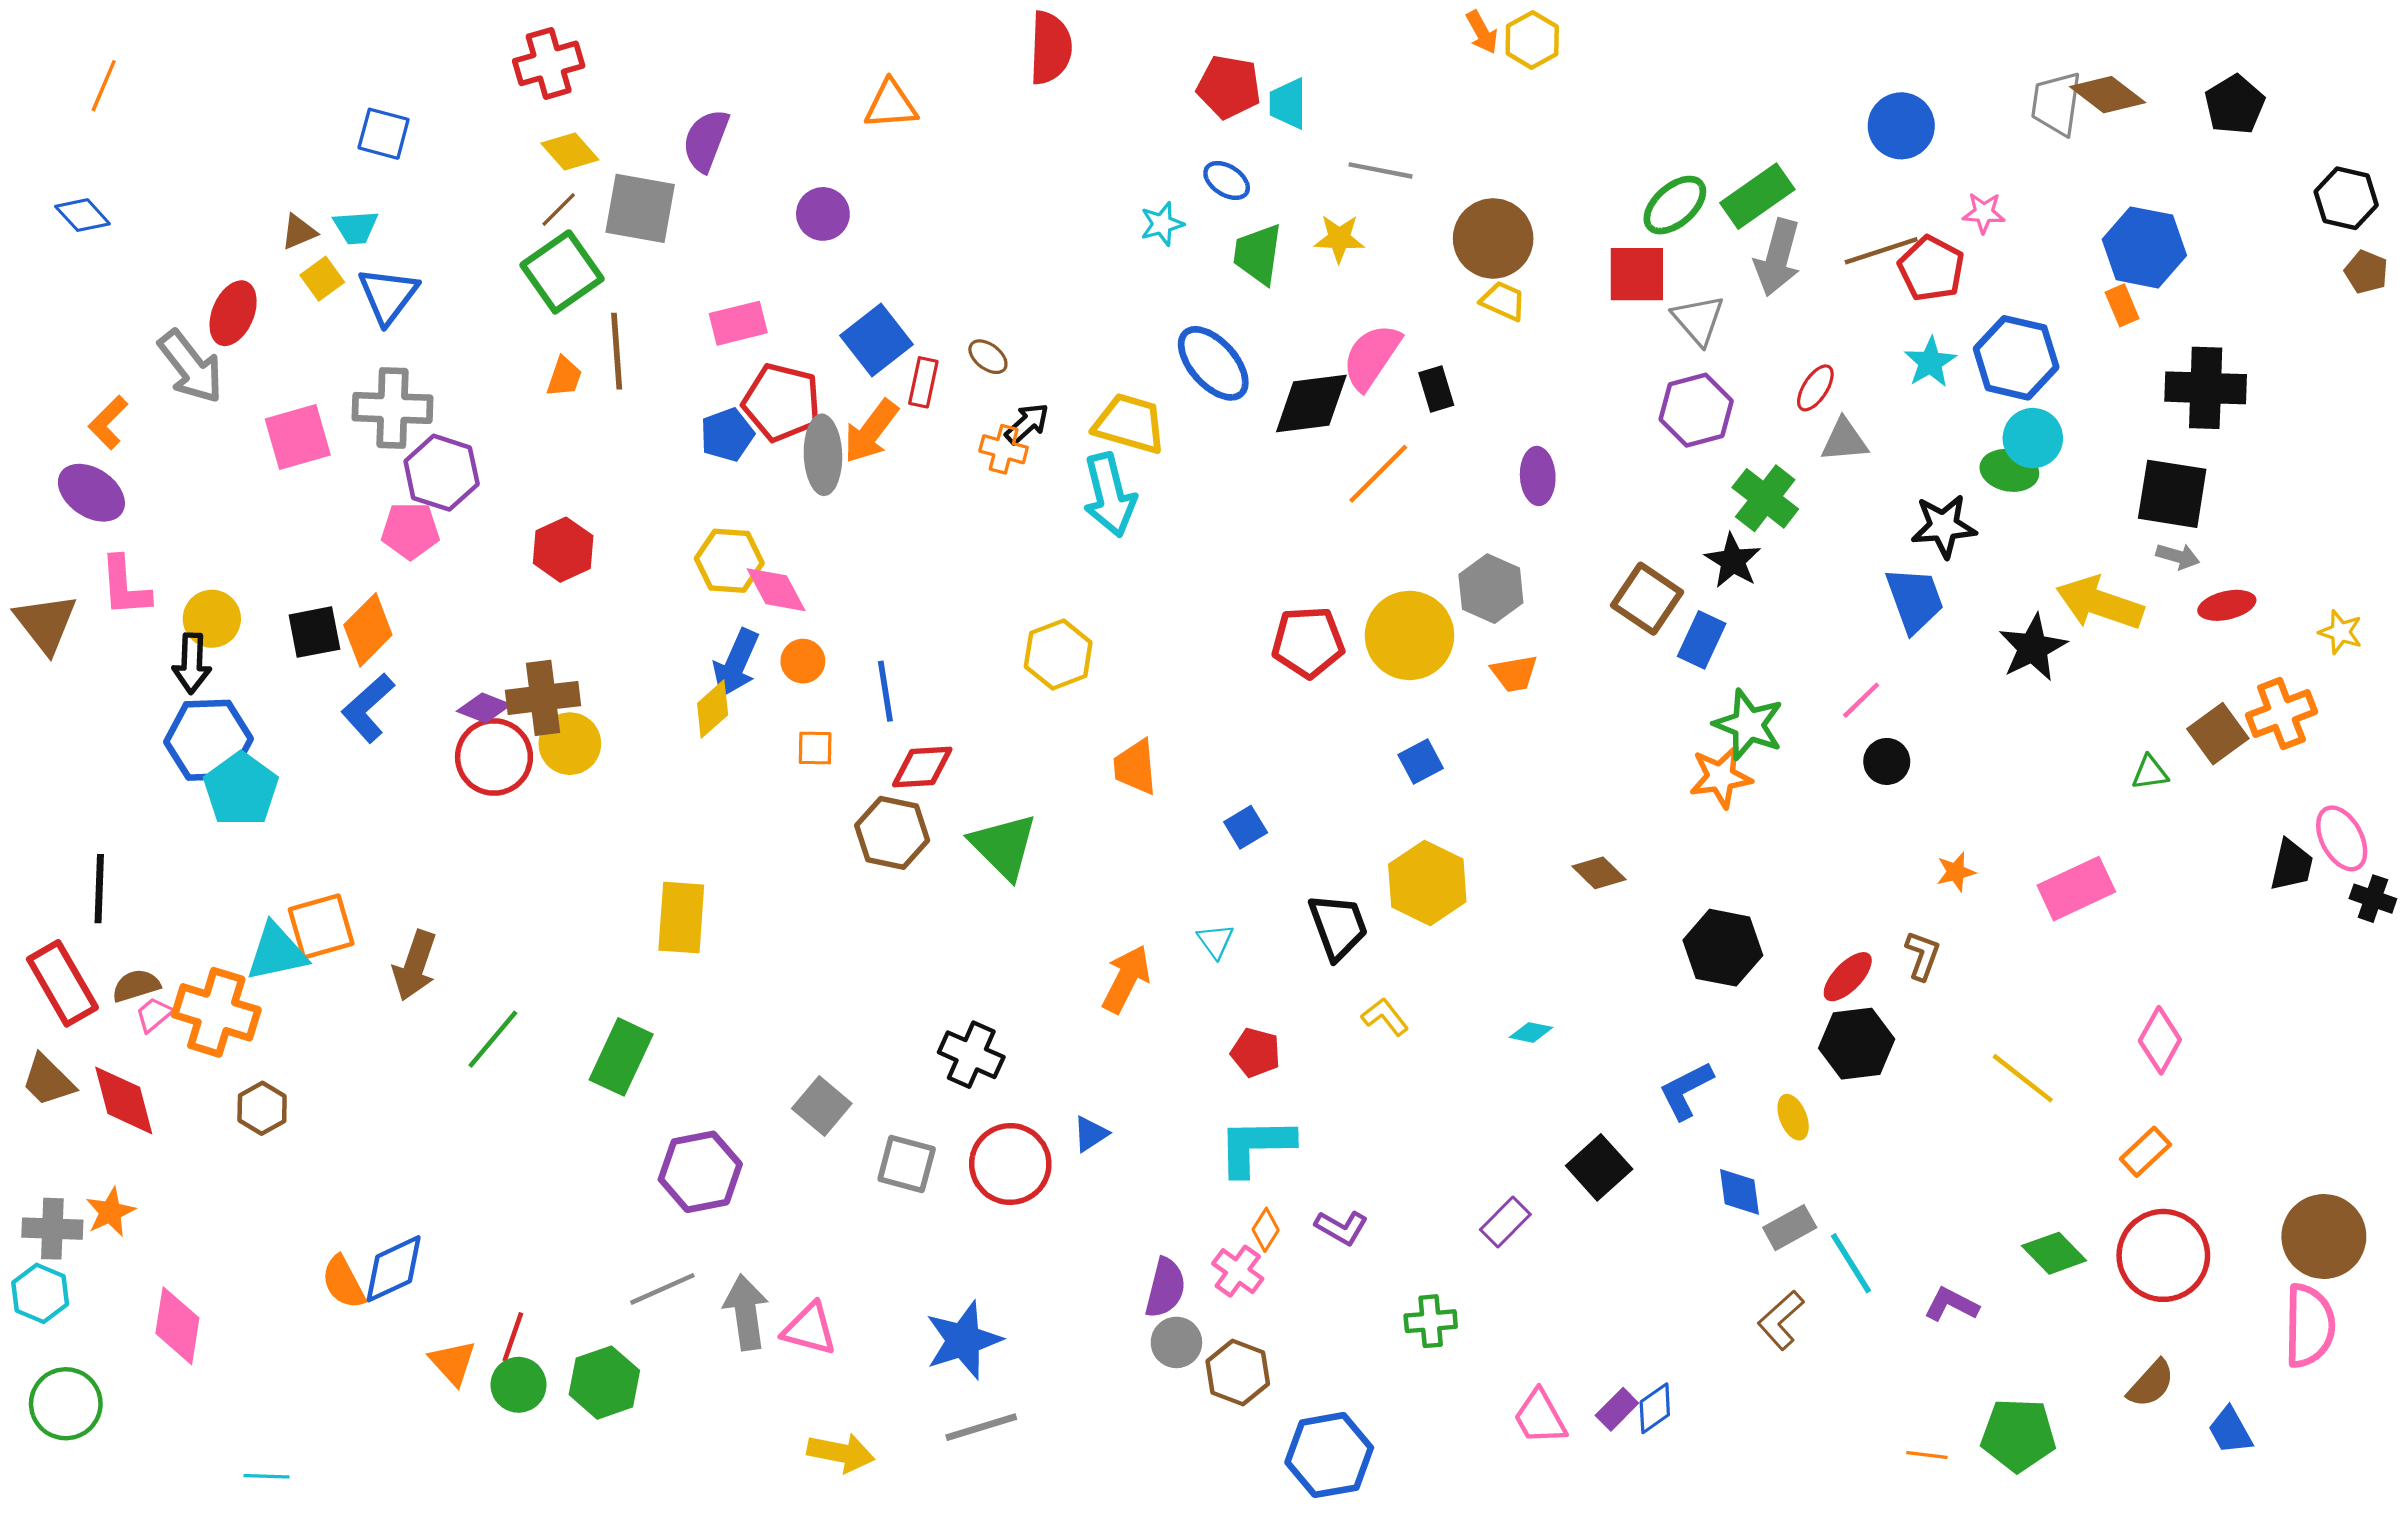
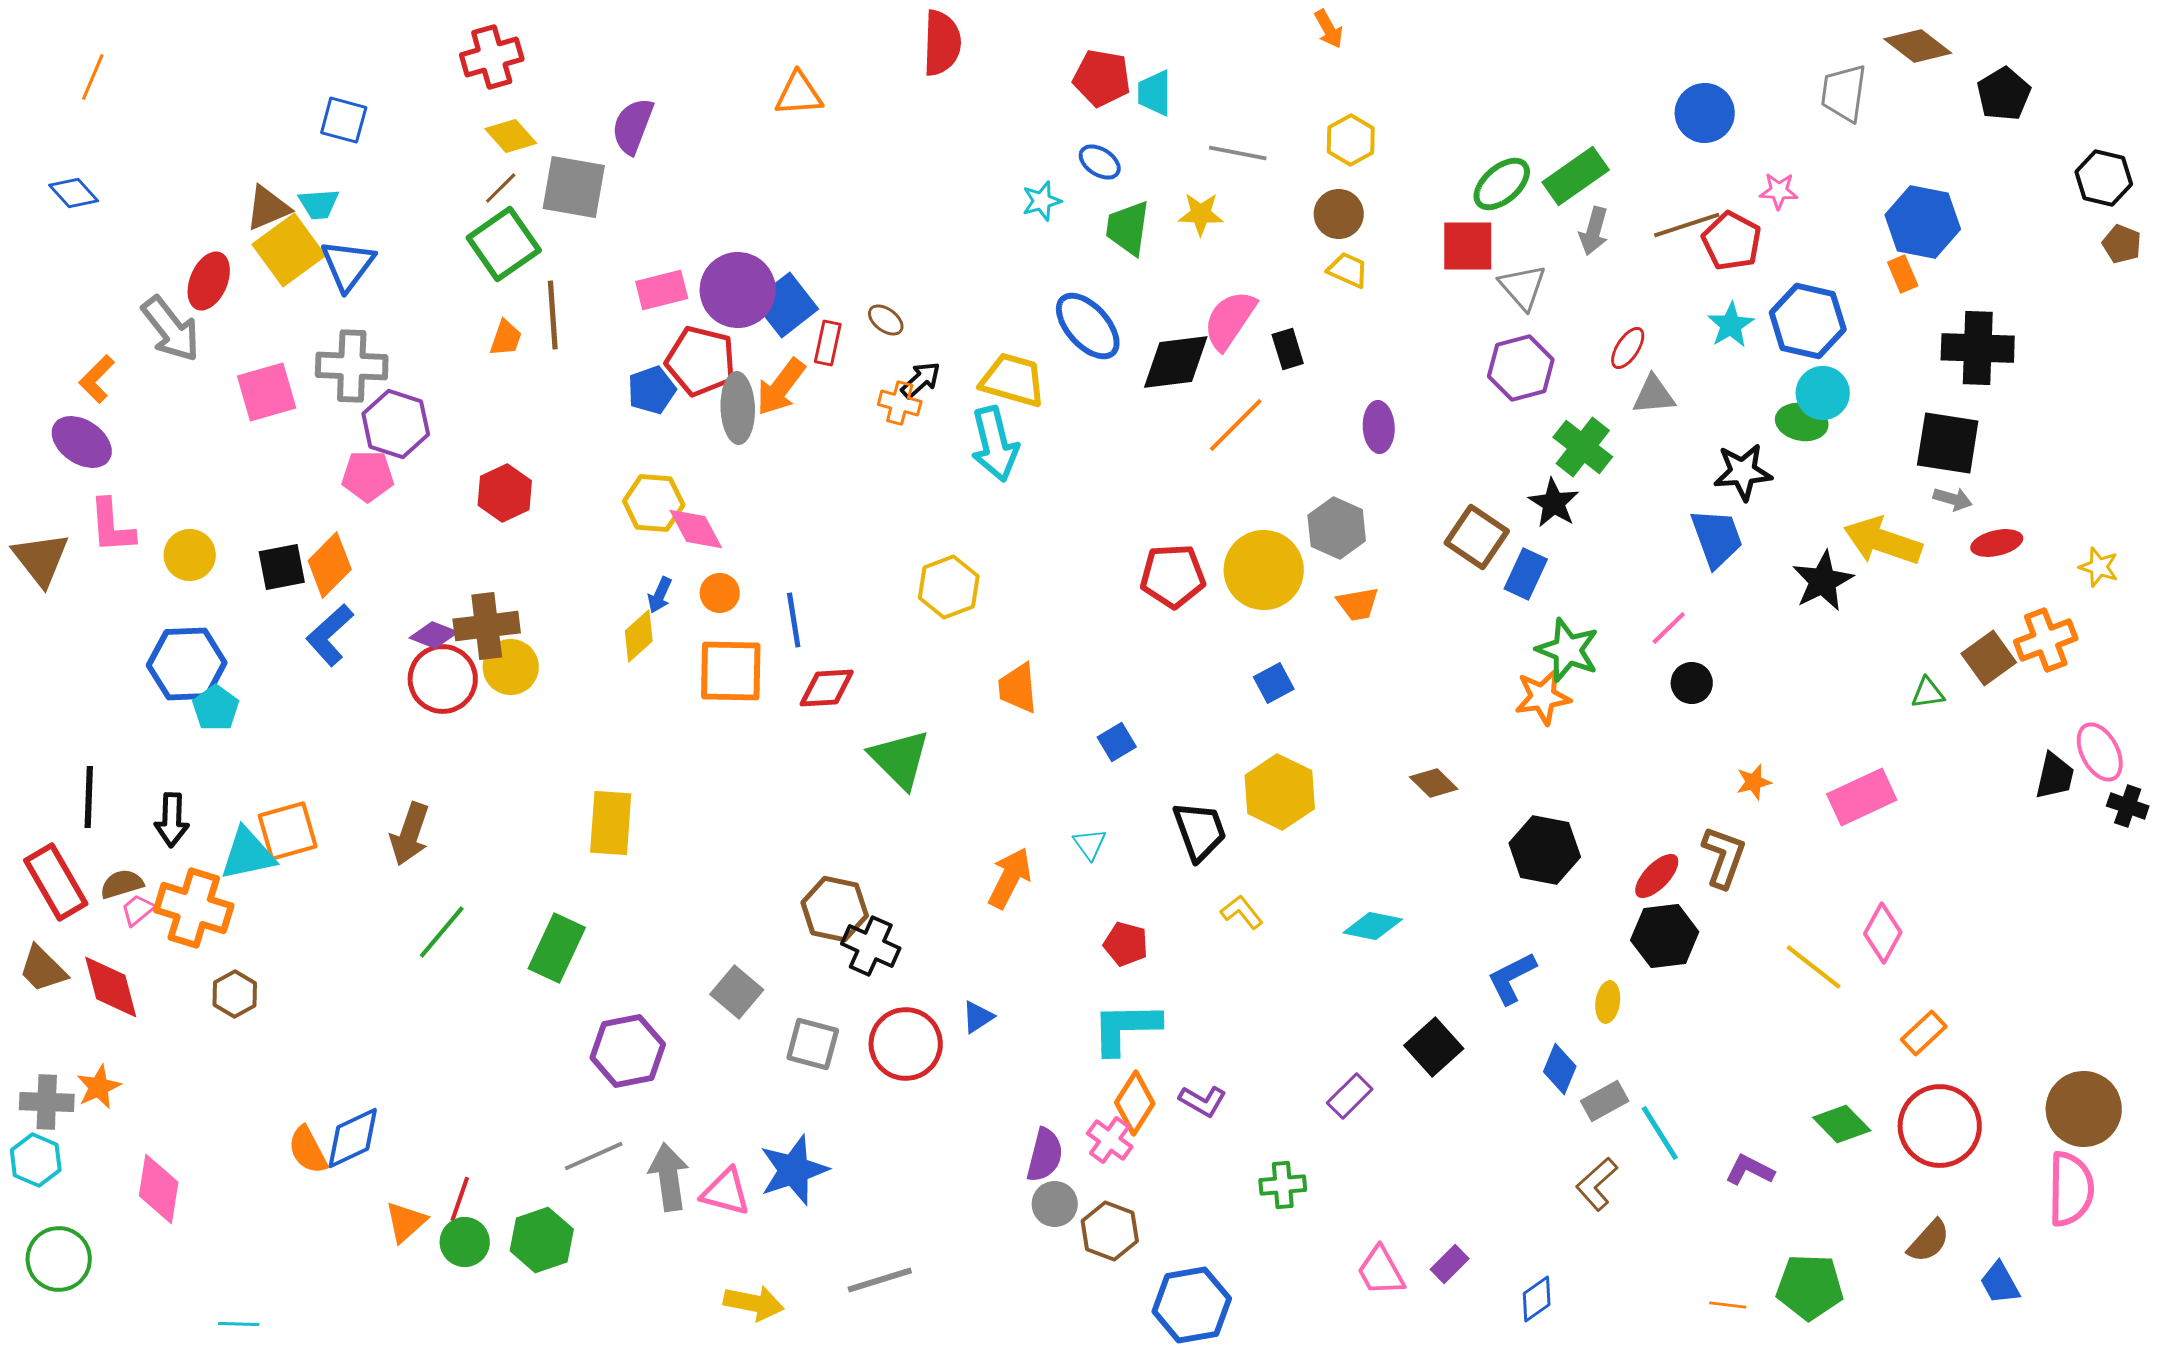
yellow hexagon: (1532, 40) -> (1351, 140), moved
brown diamond: (2108, 95) -> (1918, 46), moved
purple circle: (823, 214) -> (738, 290), moved, size x1.6
brown triangle: (299, 232) -> (268, 208), size x1.4
brown circle: (1493, 238) -> (1339, 214), size x0.7
gray arrow: (1777, 257) -> (1594, 231), size x0.7
yellow square: (322, 279) -> (289, 250), size x1.8
black arrow: (192, 663) -> (172, 820), moved
blue arrow: (736, 663) -> (660, 595), size x0.6
orange square: (815, 748) -> (731, 671), size x2.0
cyan pentagon: (241, 789) -> (216, 708), size x0.7
brown hexagon: (892, 833) -> (835, 909), moved
brown L-shape: (1922, 955) -> (1724, 857), size x1.4
brown arrow: (415, 966) -> (410, 834), moved
cyan diamond: (1531, 1032) -> (1373, 926), size x1.5
pink diamond: (2160, 1040) -> (1883, 933), moved
yellow ellipse: (1793, 1117) -> (1608, 1002), turned 30
blue diamond: (1740, 1192) -> (1560, 1069), turned 30
orange diamond: (1266, 1230) -> (1135, 1103), size x1.6
blue star: (963, 1340) -> (794, 1170), moved
orange triangle: (453, 1362) -> (406, 1222), turned 30
blue diamond: (1655, 1408) -> (1537, 1299), moved

